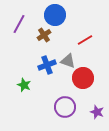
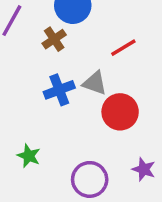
green star: (24, 85) -> (29, 156), moved
purple circle: (65, 107) -> (90, 179), moved

